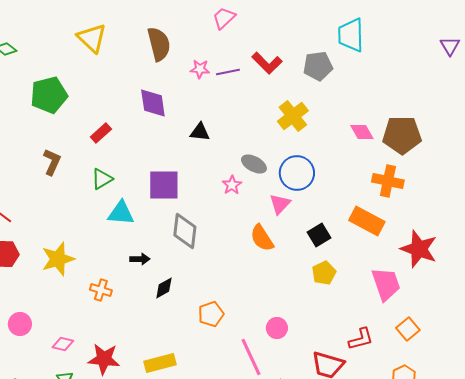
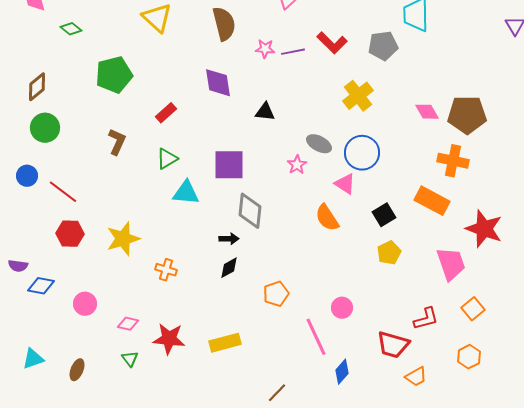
pink triangle: (280, 204) -> (345, 184), turned -40
black arrow: (140, 259) -> (229, 239), moved

